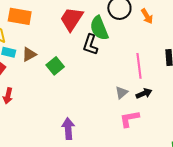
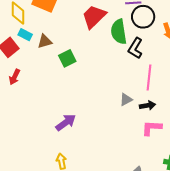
black L-shape: (90, 45) -> (135, 48), moved
pink L-shape: (129, 119) -> (152, 128), moved
purple arrow: (68, 129) -> (66, 123), turned 45

